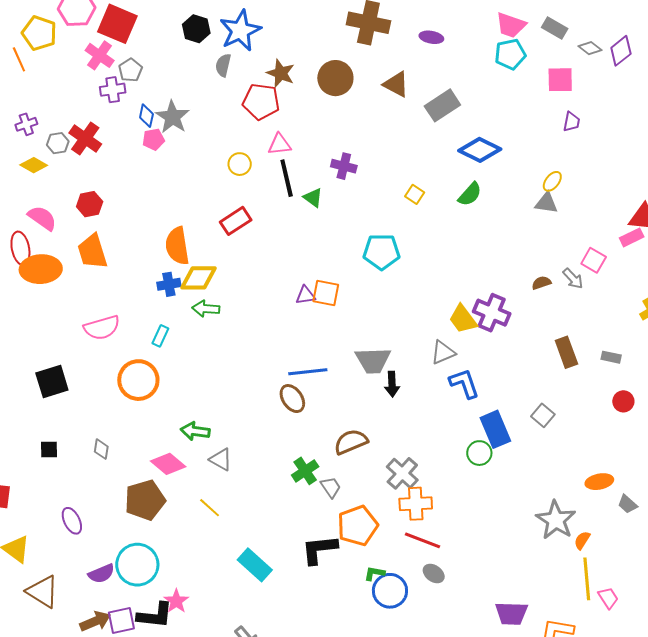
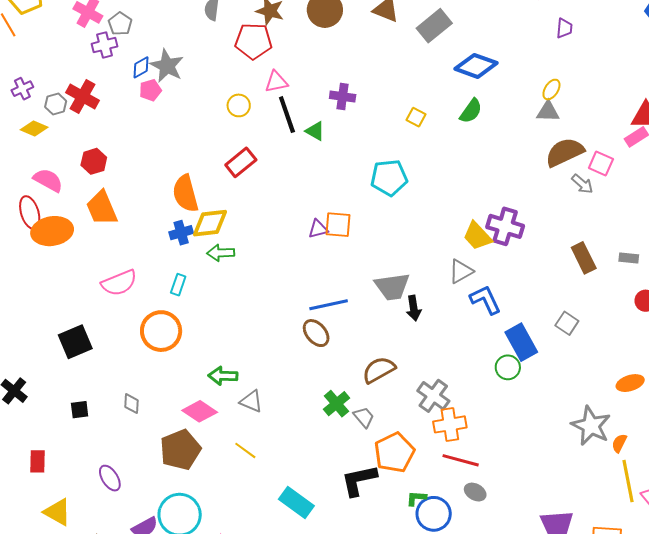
blue diamond: (146, 116) -> (141, 67), turned 55
brown semicircle: (541, 283) -> (565, 152), moved, size x2.0

